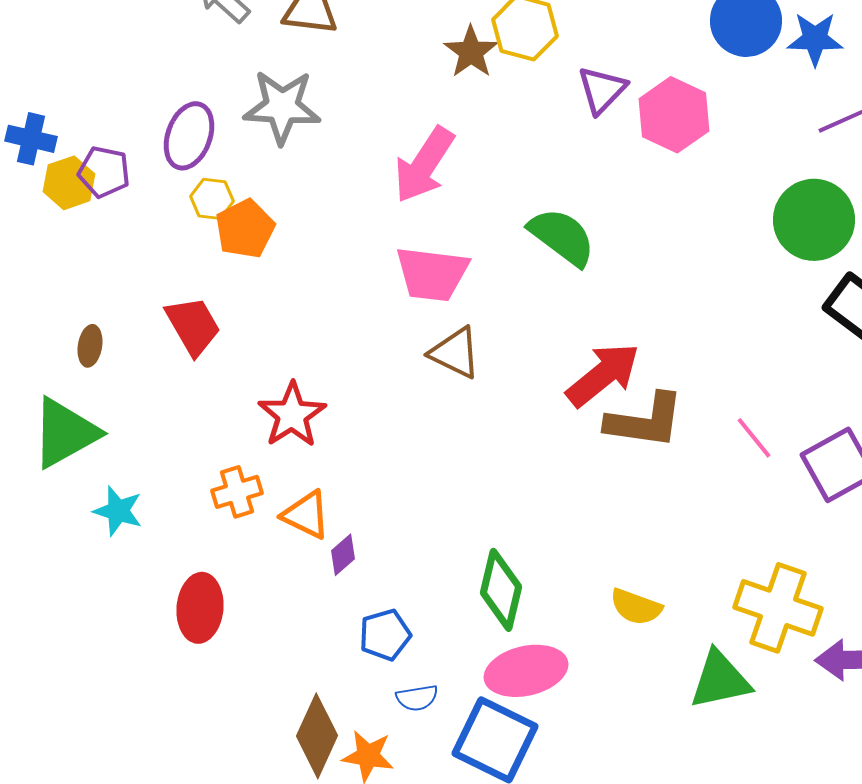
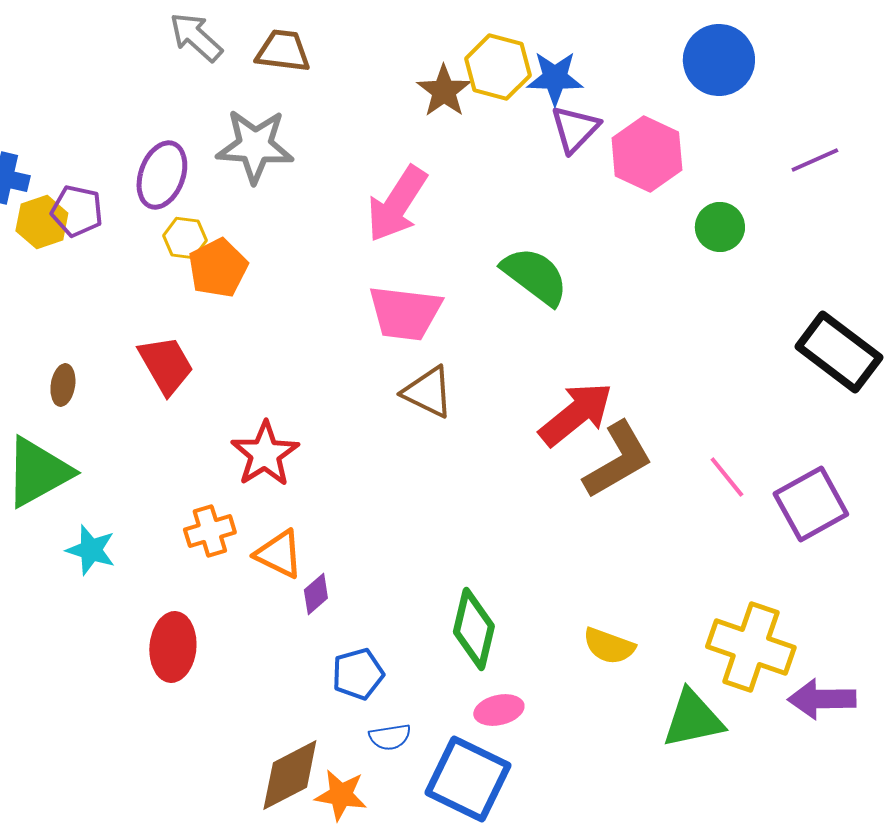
blue star: (815, 39) -> (555, 78), moved
green circle: (814, 220) -> (720, 227), moved, size x0.6
brown L-shape: (645, 421) -> (618, 460), turned -38
pink ellipse: (526, 671) -> (499, 710), size x0.6
brown diamond: (317, 736) -> (290, 775), turned 38

